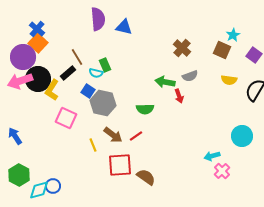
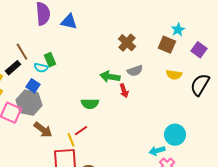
gray hexagon: (103, 103) -> (29, 103), moved
brown arrow: (113, 135) -> (43, 130), moved
cyan circle: (242, 136) -> (175, 135), moved
yellow line: (93, 145) -> (71, 140), moved

